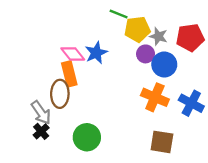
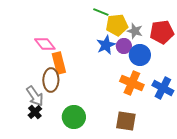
blue star: (96, 53) -> (106, 45), moved
pink diamond: (73, 54) -> (45, 44), moved
brown square: (162, 142) -> (126, 121), moved

